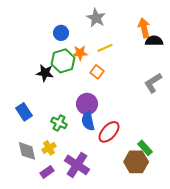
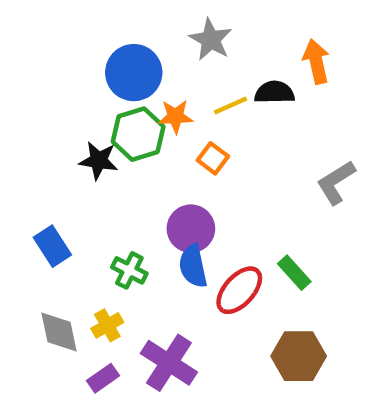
blue circle: (61, 33) -> (134, 73), size x1.6
black semicircle: (154, 41) -> (274, 92), moved
green rectangle: (145, 148) -> (294, 273), moved

